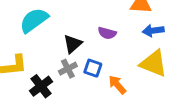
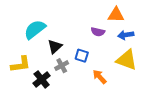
purple semicircle: (107, 33) -> (98, 32), moved
black triangle: (73, 44) -> (55, 47), moved
blue square: (93, 68) -> (82, 56), moved

